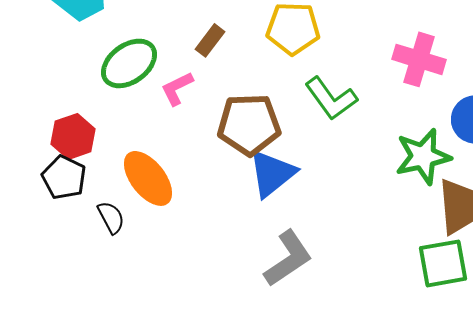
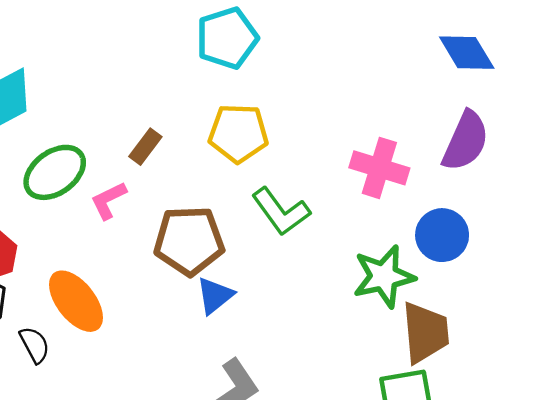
blue triangle: (272, 173) -> (215, 296), size x0.7

